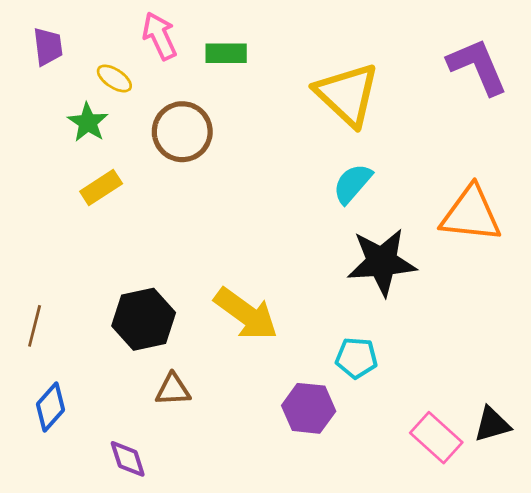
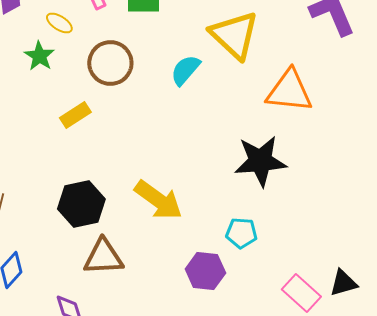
cyan semicircle: (352, 184) -> (185, 70), moved
yellow rectangle: (101, 188) -> (75, 115), moved
orange triangle: (471, 214) -> (289, 91), moved
brown triangle: (173, 390) -> (103, 257), size x1.5

